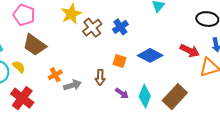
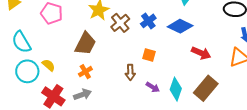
brown trapezoid: (35, 45) -> (85, 44), moved, turned -95
red arrow: (190, 51) -> (201, 53), moved
blue diamond: (150, 55) -> (180, 26), moved
gray arrow: (72, 85) -> (82, 94), moved

